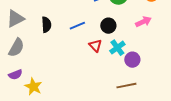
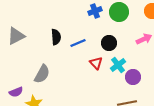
black semicircle: (46, 25) -> (56, 37), moved
gray semicircle: (16, 48) -> (42, 74), moved

